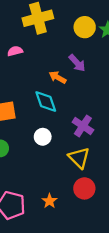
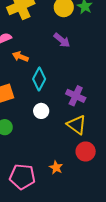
orange arrow: (58, 77) -> (20, 57), moved
cyan diamond: (46, 102) -> (39, 79), turned 55

